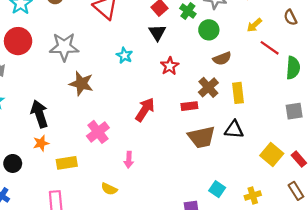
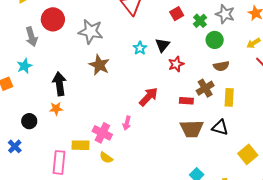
black triangle: (157, 33) -> (162, 45), moved
pink cross: (98, 132) -> (102, 133), moved, turned -36
pink arrow: (129, 160) -> (127, 123), moved
yellow rectangle: (67, 163) -> (81, 145), moved

